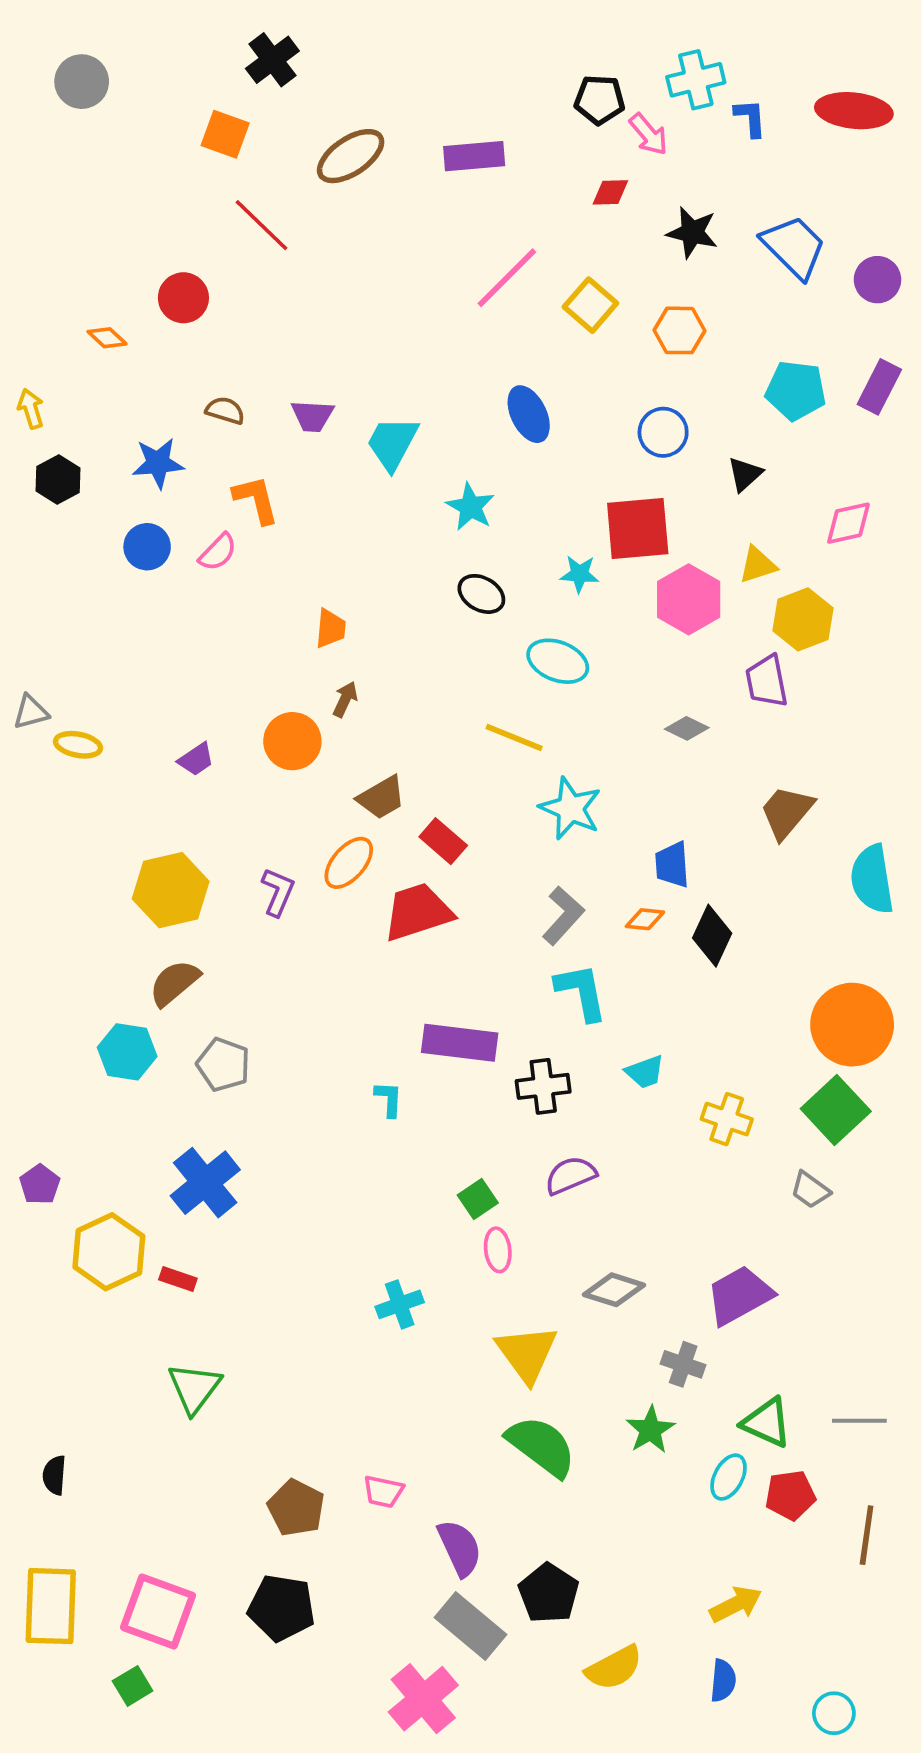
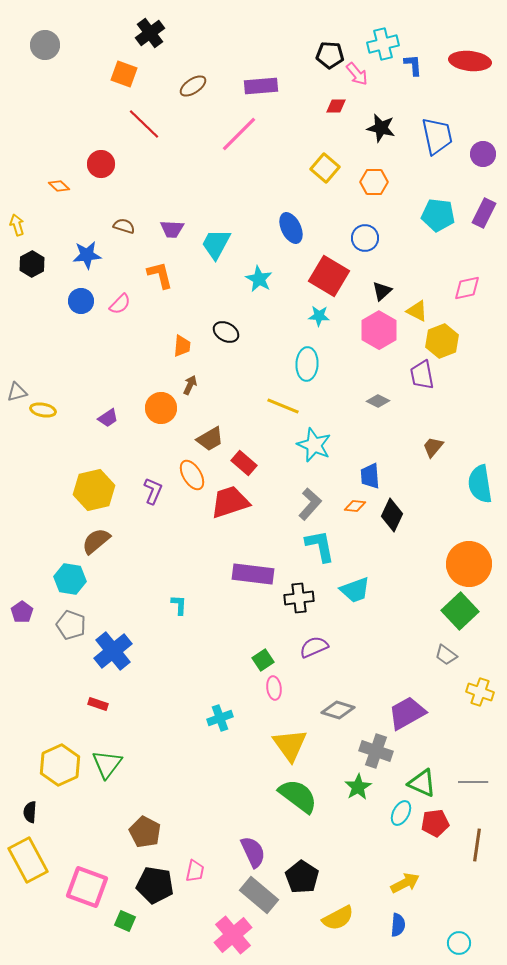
brown ellipse: (351, 156) -> (193, 86), size x0.7
blue trapezoid: (794, 247) -> (437, 136), turned 33
pink line: (507, 278) -> (239, 134), moved
black triangle: (745, 474) -> (382, 291), moved
orange L-shape: (256, 499) -> (160, 275), moved
red square: (638, 529) -> (329, 276), moved, turned 36
yellow triangle: (758, 565) -> (417, 311), turned 45
black ellipse: (481, 594) -> (226, 332), moved
cyan ellipse: (558, 661) -> (307, 364), turned 72
brown trapezoid: (787, 812) -> (433, 447), size x0.7
orange ellipse: (349, 863) -> (192, 475), turned -72
gray pentagon: (223, 1065) -> (71, 625), moved
cyan trapezoid: (645, 1072) -> (355, 590), size x1.4
cyan L-shape: (389, 1099) -> (179, 605), moved
yellow cross: (727, 1119) -> (480, 692), moved
purple pentagon: (40, 1184) -> (22, 612), moved
yellow hexagon: (109, 1252) -> (60, 765), moved
gray cross: (683, 1364) -> (376, 751), size x1.4
pink trapezoid: (383, 1492) -> (195, 871), moved, turned -90
brown pentagon: (296, 1508) -> (145, 832), moved
yellow rectangle: (51, 1606) -> (28, 860), moved, turned -30
green square: (133, 1686) -> (125, 921), moved, turned -35

